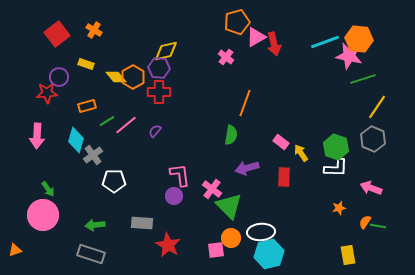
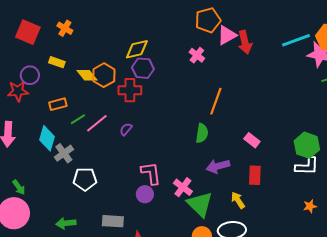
red square: (57, 34) -> (28, 32), turned -30
purple hexagon: (159, 68) -> (143, 68), moved
yellow arrow: (301, 153) -> (238, 200), moved

